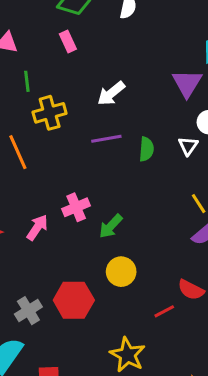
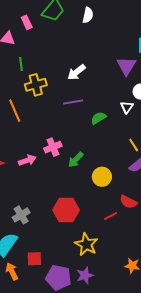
pink rectangle: (68, 41) -> (27, 22), moved
green semicircle: (146, 149) -> (98, 118), moved, turned -126
pink arrow: (37, 228) -> (27, 160), turned 36
yellow circle: (121, 272) -> (102, 177), moved
red hexagon: (74, 300) -> (66, 210), moved

